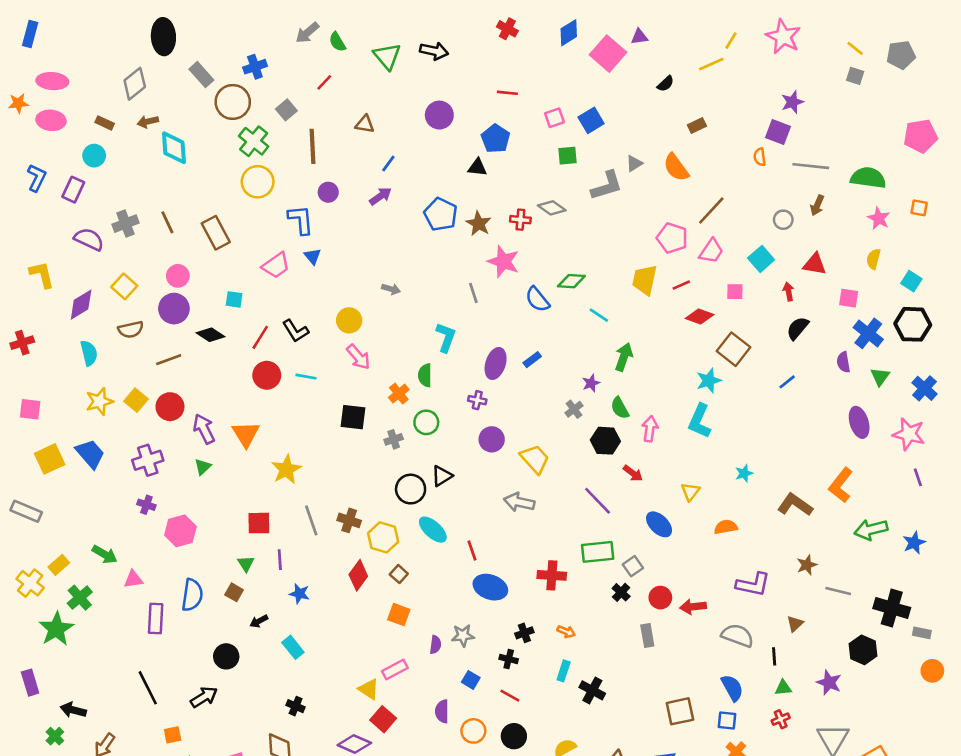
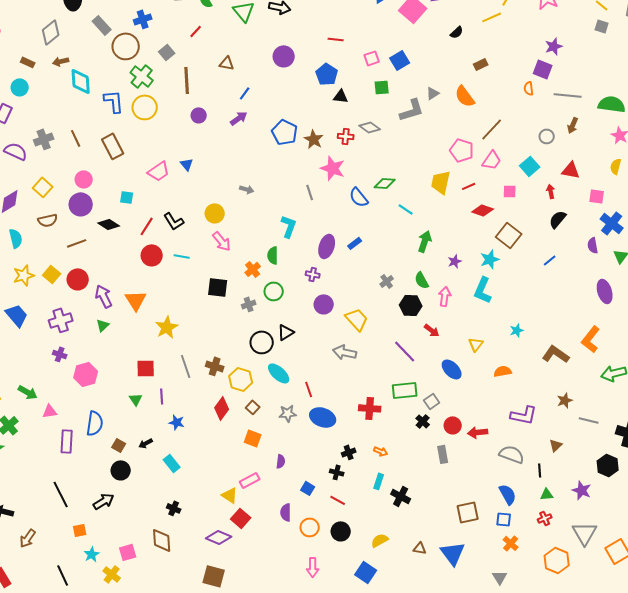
black triangle: (477, 167) -> (341, 96), moved
blue L-shape: (301, 220) -> (114, 101), moved
purple star: (591, 383) -> (455, 261), moved
brown square: (234, 592) -> (119, 445), moved
gray star: (463, 635) -> (288, 413), moved

